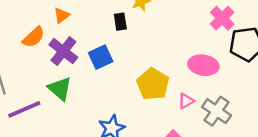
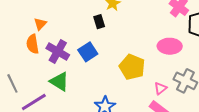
orange triangle: (62, 15) -> (40, 24), moved
orange semicircle: (34, 37) -> (33, 44), turned 132
pink triangle: (186, 101) -> (161, 88), moved

